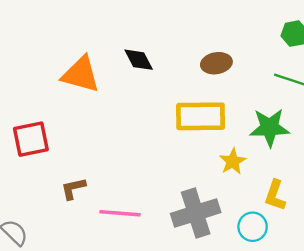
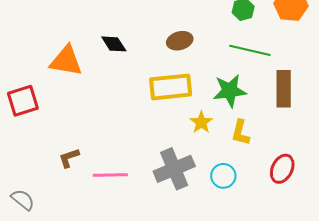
red square: (31, 139) -> (23, 101), moved
yellow L-shape: (275, 195) -> (240, 133), moved

